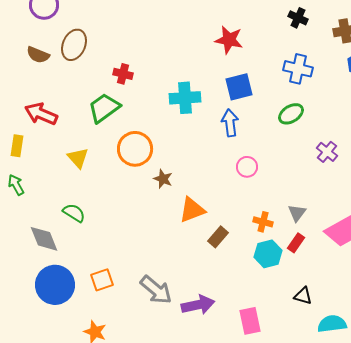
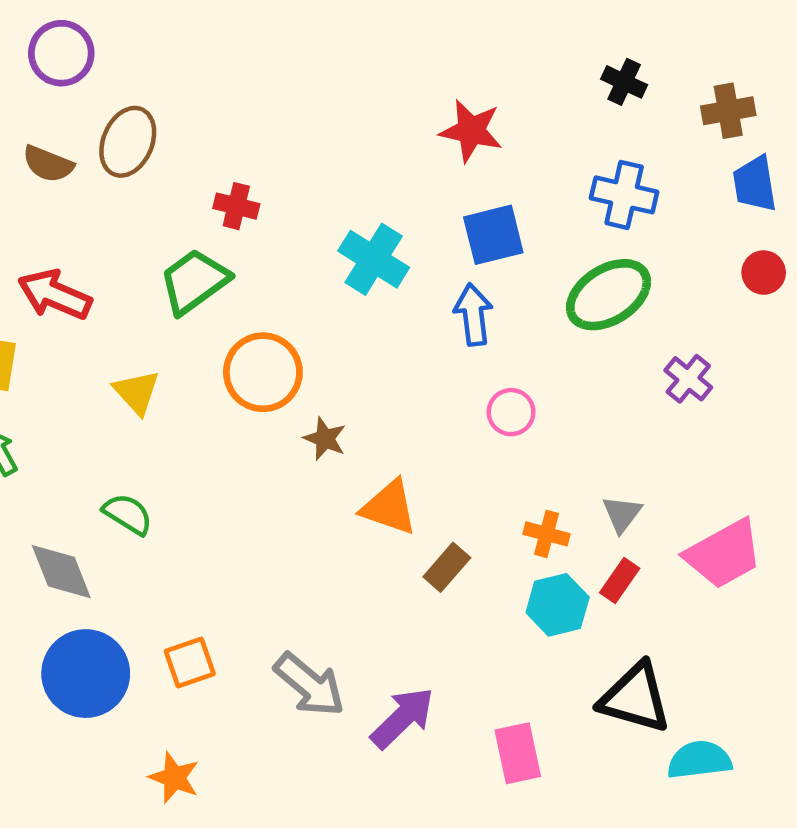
cyan cross: (185, 98) -> (374, 259), turned 36
green ellipse: (291, 114) -> (609, 295), size x1.5
orange triangle: (192, 210) -> (389, 507), turned 40
black triangle: (303, 296) -> (635, 698), size x1.8
purple arrow: (198, 305) -> (402, 718), turned -32

